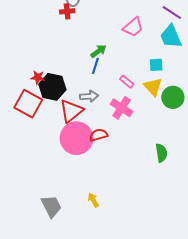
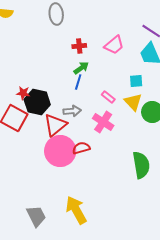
red cross: (67, 11) -> (79, 46), moved
green semicircle: (161, 153) -> (141, 165), size x1.5
yellow arrow: (93, 200) -> (76, 210), size x2.0

